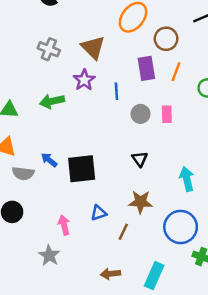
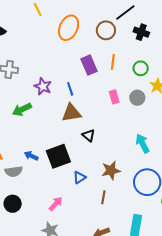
brown circle: (166, 39) -> (106, 30), moved
brown triangle: (93, 47) -> (71, 113), moved, turned -40
gray circle: (140, 114) -> (137, 98), moved
black triangle: (140, 159) -> (89, 135), moved
blue triangle: (99, 213) -> (79, 177), moved
pink arrow: (64, 225) -> (56, 204), turned 70

